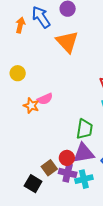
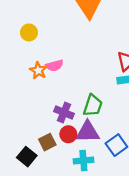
purple cross: (68, 173) -> (64, 112), moved

